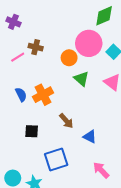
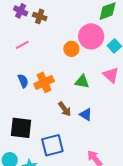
brown cross: (36, 47) -> (40, 16), moved
green triangle: (81, 79) -> (82, 82), moved, turned -35
black square: (32, 131) -> (21, 128), moved, size x1.6
blue triangle: (90, 137) -> (86, 115), moved

